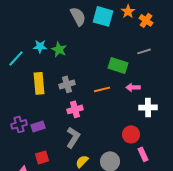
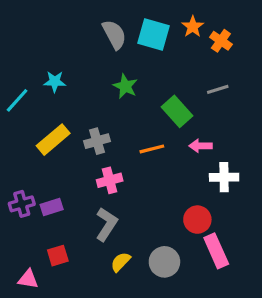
green star: (59, 49) -> (125, 86), moved
green rectangle: (118, 65) -> (177, 111), turned 30
yellow rectangle: (39, 83) -> (53, 140), turned 55
pink rectangle: (143, 154) -> (216, 251), size x1.5

